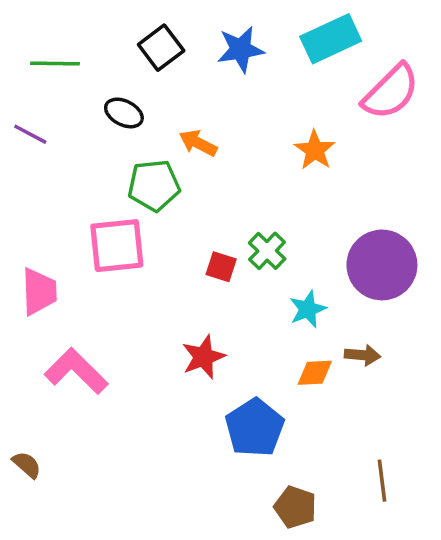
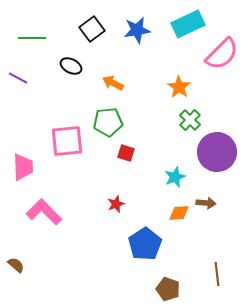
green pentagon: (154, 185) -> (108, 122), moved
green cross: (267, 251) -> (190, 120), moved
red star: (203, 357) -> (116, 204), size x0.7

